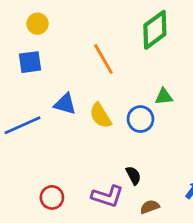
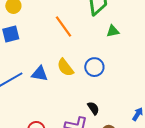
green triangle: (164, 97) -> (113, 31), moved
blue triangle: (65, 104) -> (40, 74), moved

